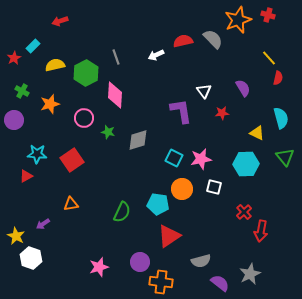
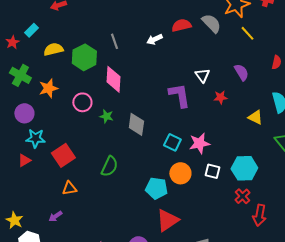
yellow line: (269, 58) -> (247, 33), moved
green cross: (22, 91) -> (20, 75), size x1.5
purple circle: (14, 120) -> (24, 113), moved
gray diamond: (138, 140) -> (136, 124), turned -65
red square: (72, 160) -> (63, 155), moved
cyan hexagon: (246, 164) -> (244, 168), moved
green semicircle: (122, 212) -> (109, 166), moved
purple arrow: (43, 224) -> (55, 216), moved

